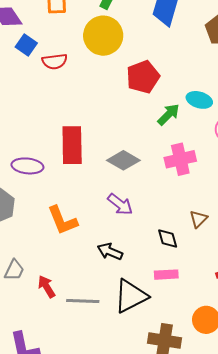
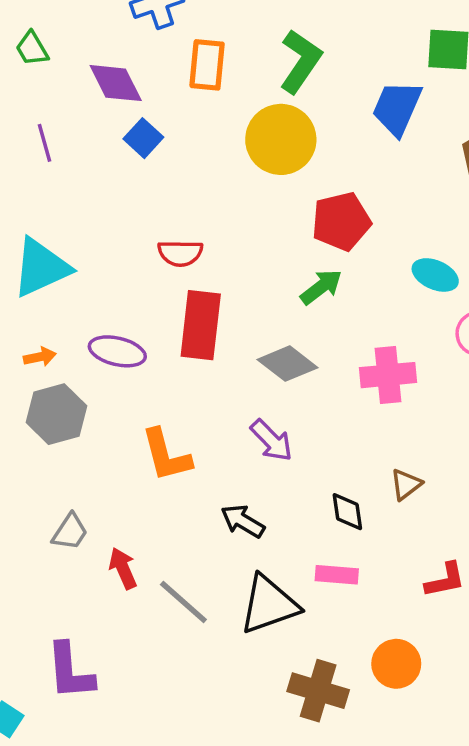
red semicircle: (55, 61) -> (180, 253), moved
green arrow: (169, 114) -> (321, 287), moved
gray line: (83, 301) -> (183, 602), turned 32

